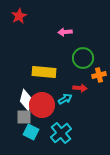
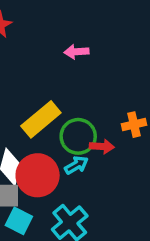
green circle: (83, 58) -> (78, 136), moved
yellow rectangle: (44, 72) -> (41, 119), turned -45

